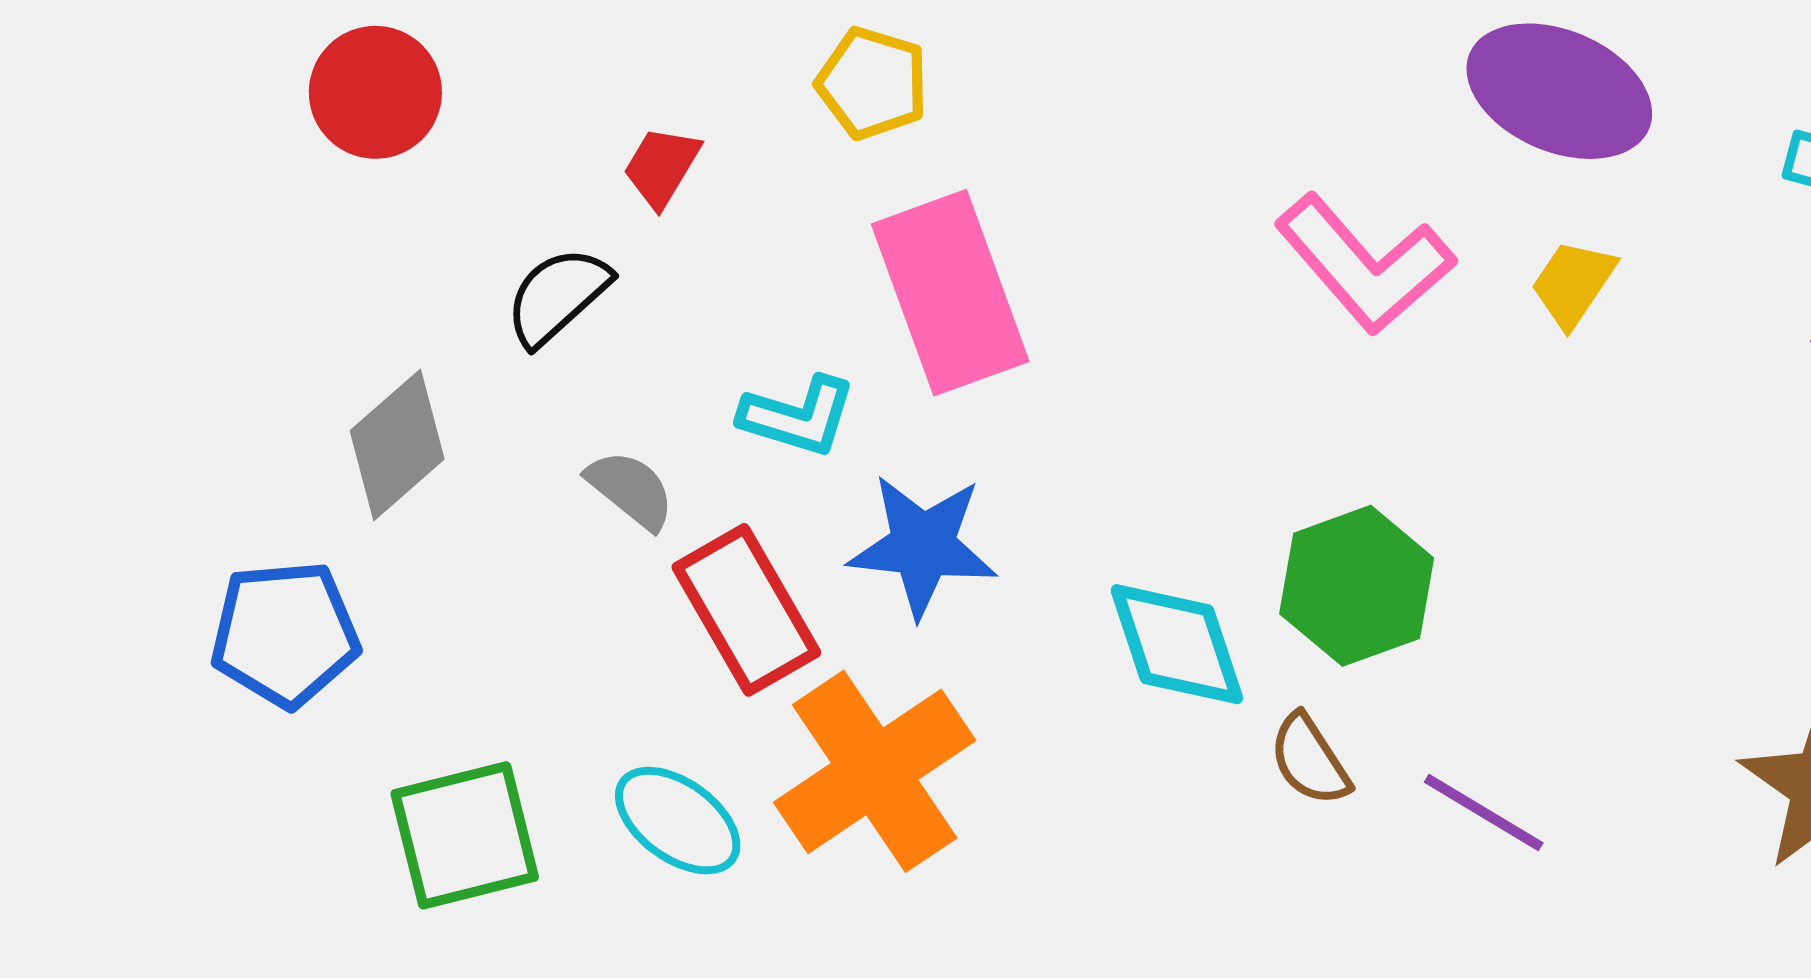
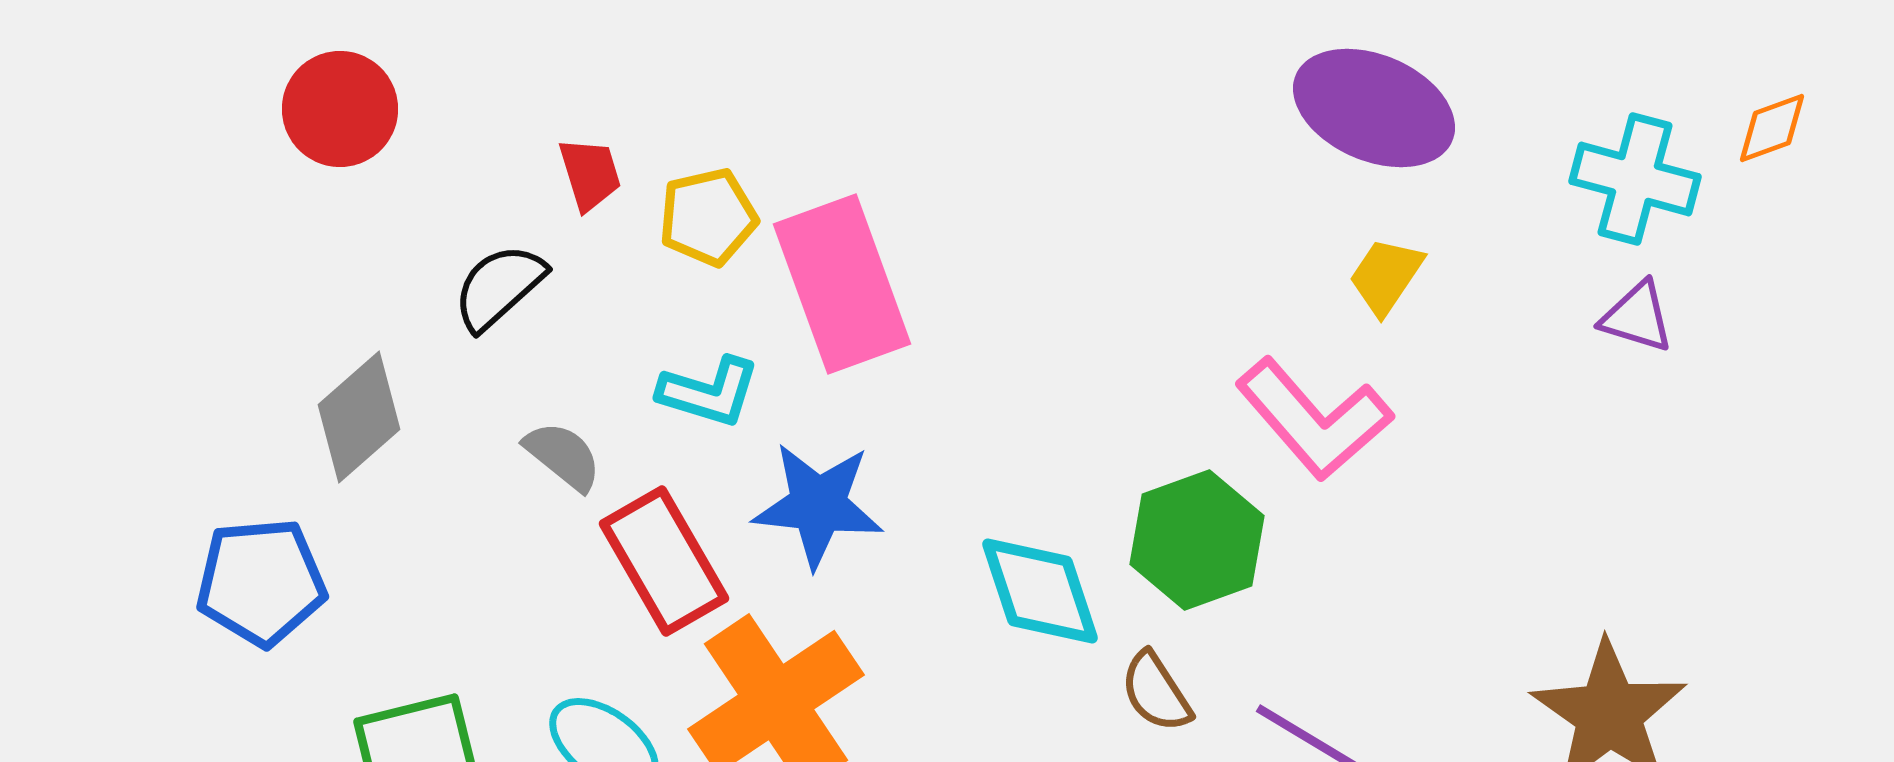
yellow pentagon: (872, 83) -> (708, 217), moved, turned -30
red trapezoid: (662, 167) -> (590, 174), turned 132
pink L-shape: (1365, 264) -> (1314, 419), moved

